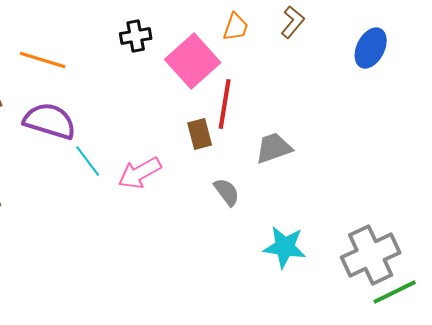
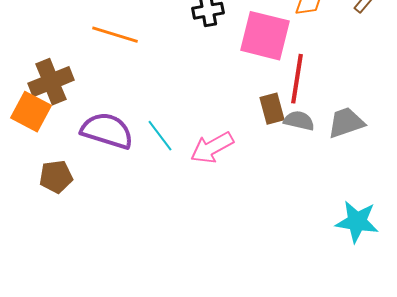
pink square: (193, 61) -> (265, 36), turned -34
purple semicircle: (50, 121) -> (107, 131), moved
gray semicircle: (227, 192) -> (299, 121), moved, turned -40

